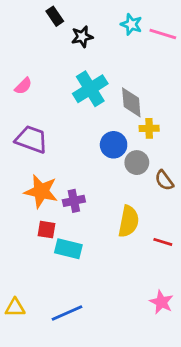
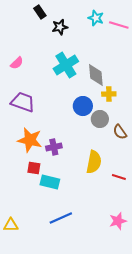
pink star: (161, 302) -> (118, 221), turned 30
blue line: (67, 313) -> (61, 218), moved

